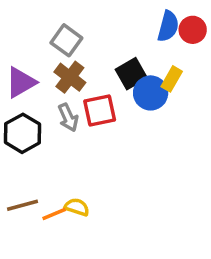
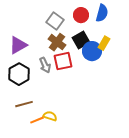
red circle: (193, 30) -> (81, 15), moved
gray square: (66, 40) -> (55, 21), moved
brown cross: (70, 77) -> (57, 42), moved
brown line: (23, 205) -> (24, 104), moved

